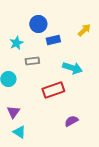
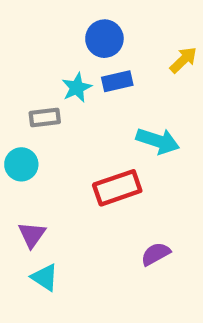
blue circle: (38, 24) -> (104, 39), moved
cyan star: (16, 43) -> (77, 88), moved
gray rectangle: (32, 61) -> (45, 117), moved

